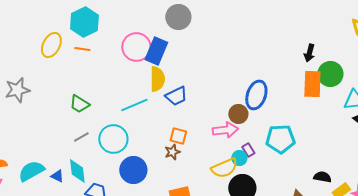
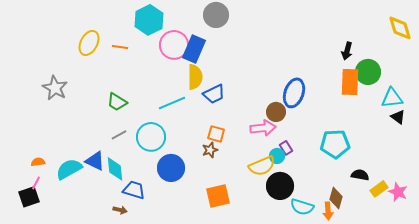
cyan hexagon: (84, 22) -> (149, 20), moved
gray star: (17, 90) -> (55, 88), turned -30
cyan pentagon: (280, 139) -> (335, 144), moved
blue triangle: (57, 176) -> (95, 161), moved, size x1.5

